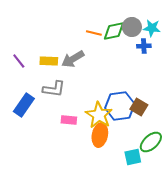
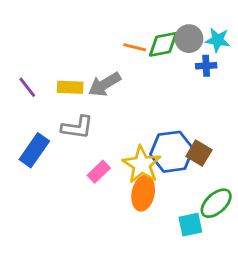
pink rectangle: (69, 120) -> (99, 172), turned -49

